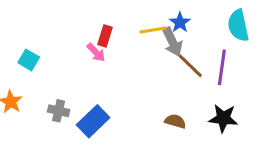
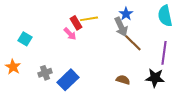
yellow line: (153, 30) -> (89, 19), moved
red rectangle: (105, 36) -> (76, 23), turned -48
purple line: (222, 67) -> (164, 53), moved
gray cross: (59, 111) -> (45, 73), turned -32

